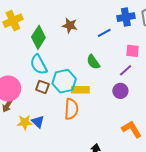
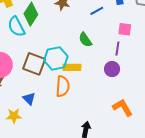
cyan semicircle: (39, 64) -> (16, 27), moved
purple line: (126, 70) -> (117, 49), turned -40
brown square: (42, 87) -> (34, 64), size x1.6
yellow star: (25, 122) -> (14, 116), moved

